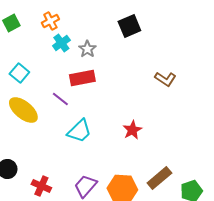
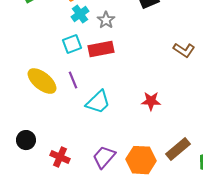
cyan square: (19, 73) -> (72, 44), moved, turned 30
purple line: (60, 99) -> (73, 80), moved, turned 30
red star: (132, 130) -> (151, 101), turned 30

